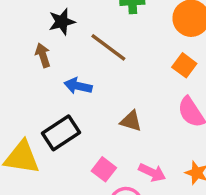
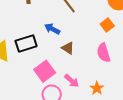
blue arrow: (78, 86) -> (52, 29), moved
pink square: (104, 169) -> (45, 71), size x1.5

